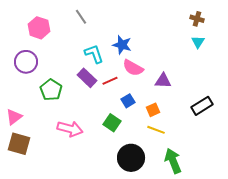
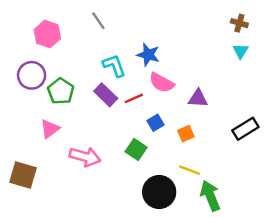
green pentagon: (51, 90) -> (61, 91), moved
pink triangle: (14, 117) -> (50, 129), moved
yellow line: (156, 130) -> (190, 170), moved

